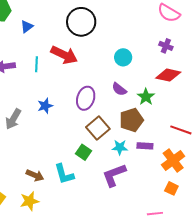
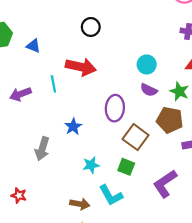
black circle: (81, 22) -> (91, 27), size x0.6
blue triangle: (27, 27) -> (33, 46), turned -48
cyan circle: (123, 57) -> (147, 64), moved
brown pentagon: (131, 120) -> (170, 120), turned -30
cyan star: (120, 147) -> (91, 165), moved

